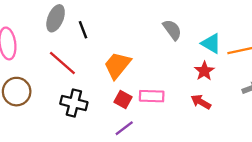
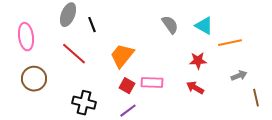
cyan triangle: (211, 43) -> (204, 26), moved
red star: (204, 71) -> (198, 61), turned 30
black cross: (74, 103) -> (84, 103), moved

